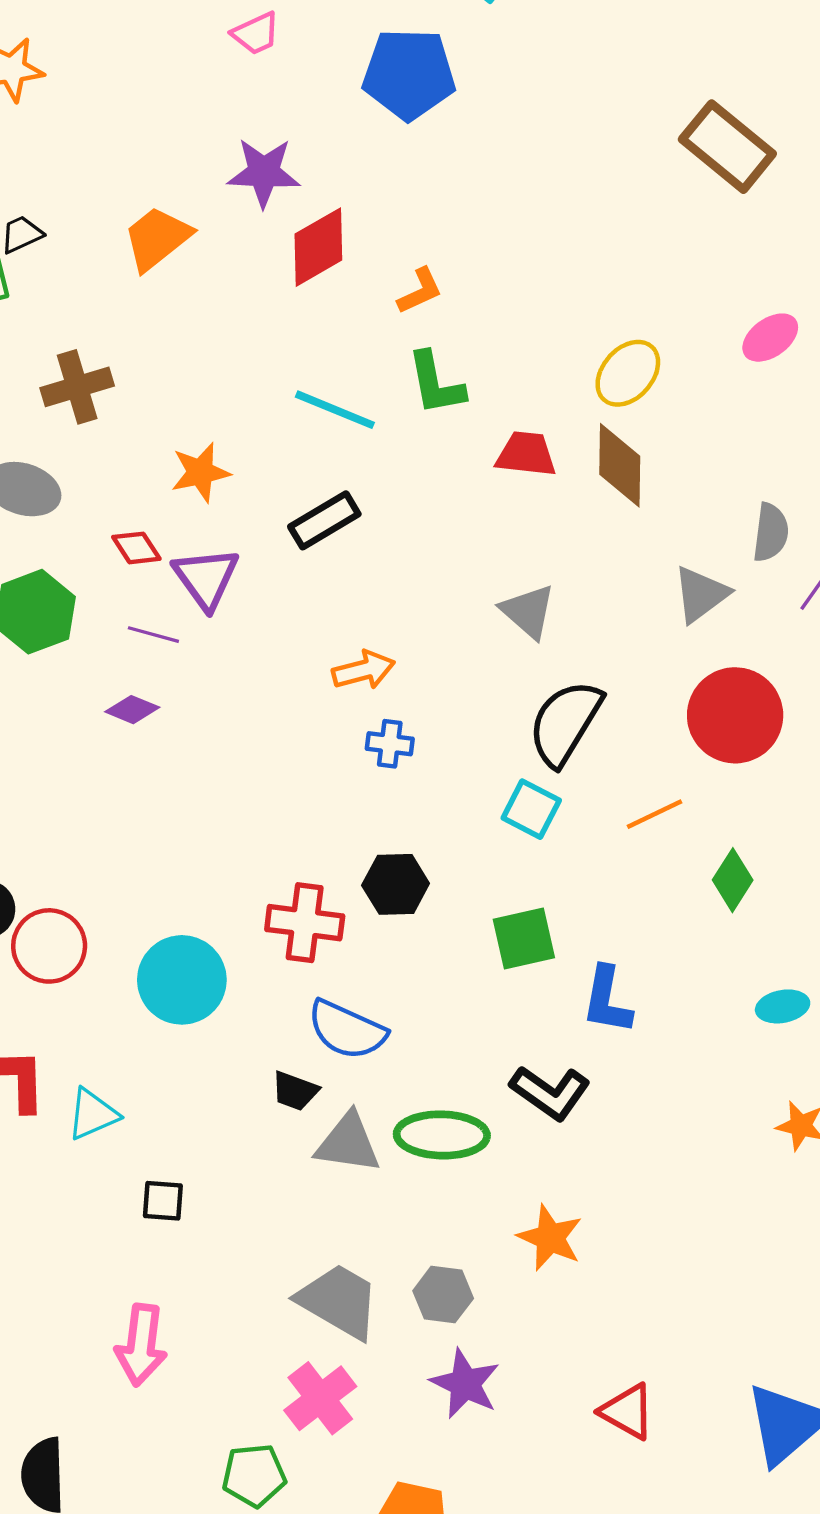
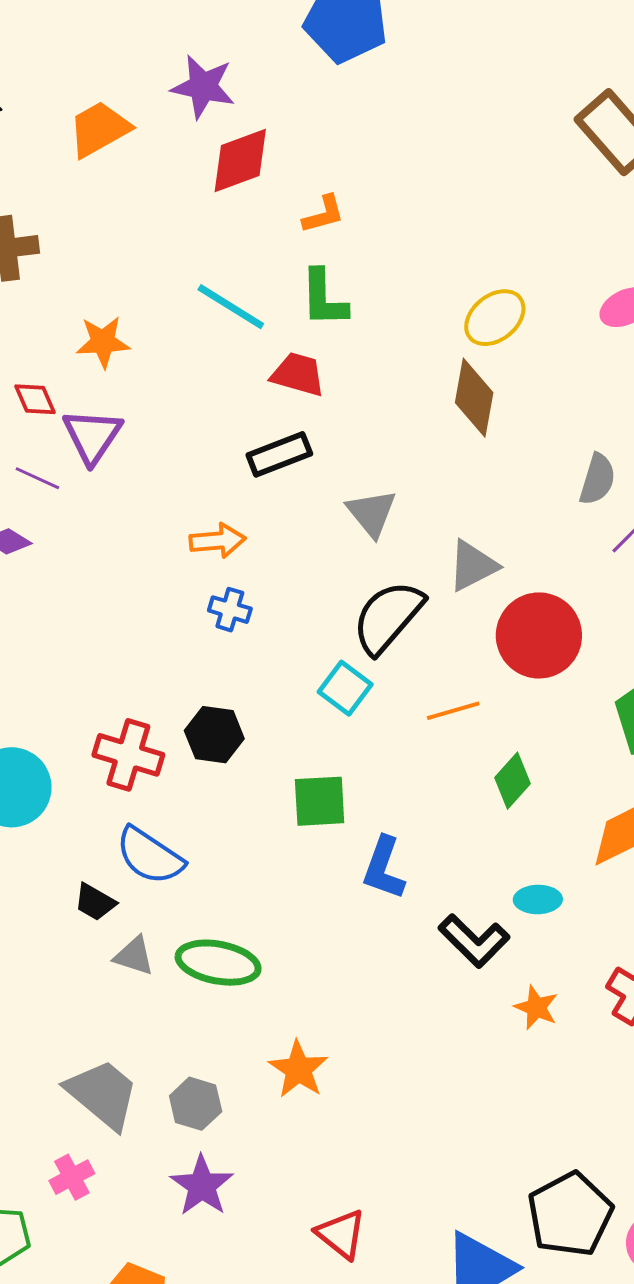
red trapezoid: (526, 454) -> (298, 374), moved
black rectangle: (324, 520) -> (279, 454), moved
gray triangle: (701, 594) -> (473, 566), moved
black L-shape: (550, 1093) -> (474, 941), moved
gray triangle: (348, 1143) -> (134, 956), size x0.7
pink cross: (320, 1398) -> (72, 1177), size x0.7

